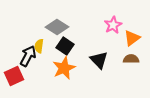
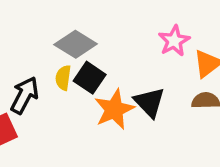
yellow semicircle: (39, 46) -> (63, 78), moved
orange star: (64, 68) -> (114, 109), moved

